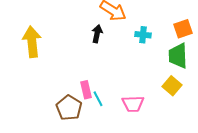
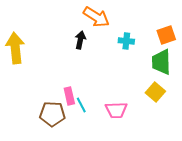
brown pentagon: (69, 108) -> (52, 114), turned -30

